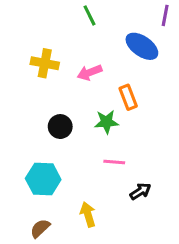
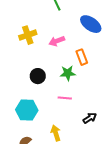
yellow cross: (45, 63) -> (28, 35), turned -30
pink line: (114, 162) -> (65, 98), moved

